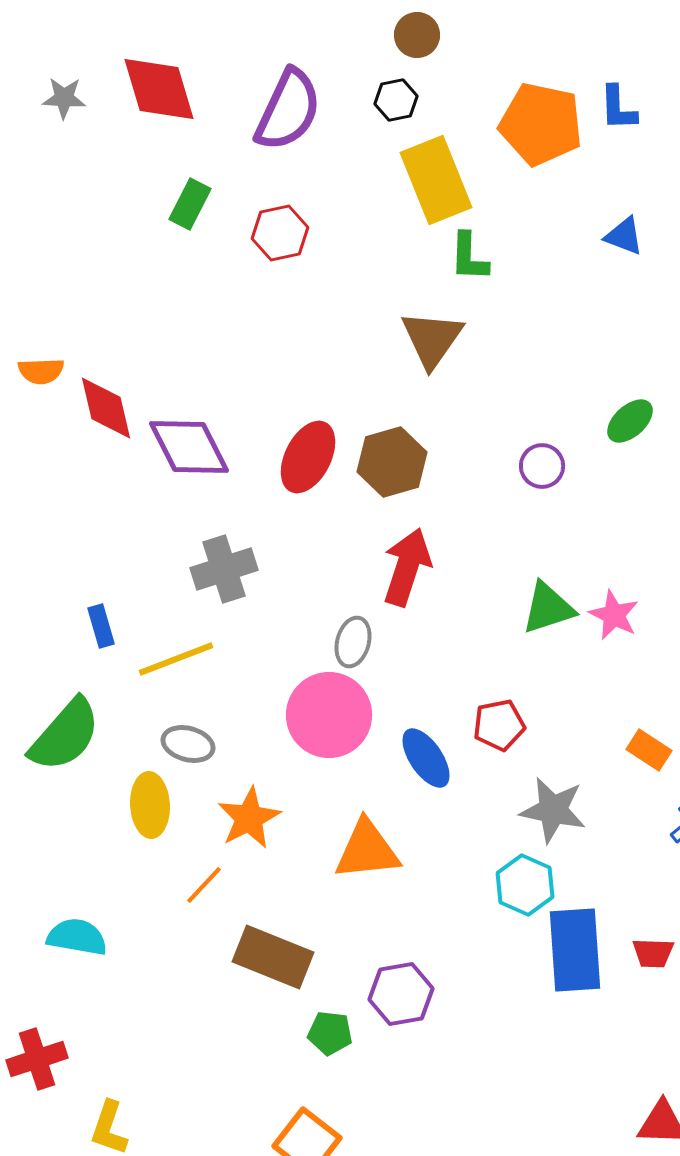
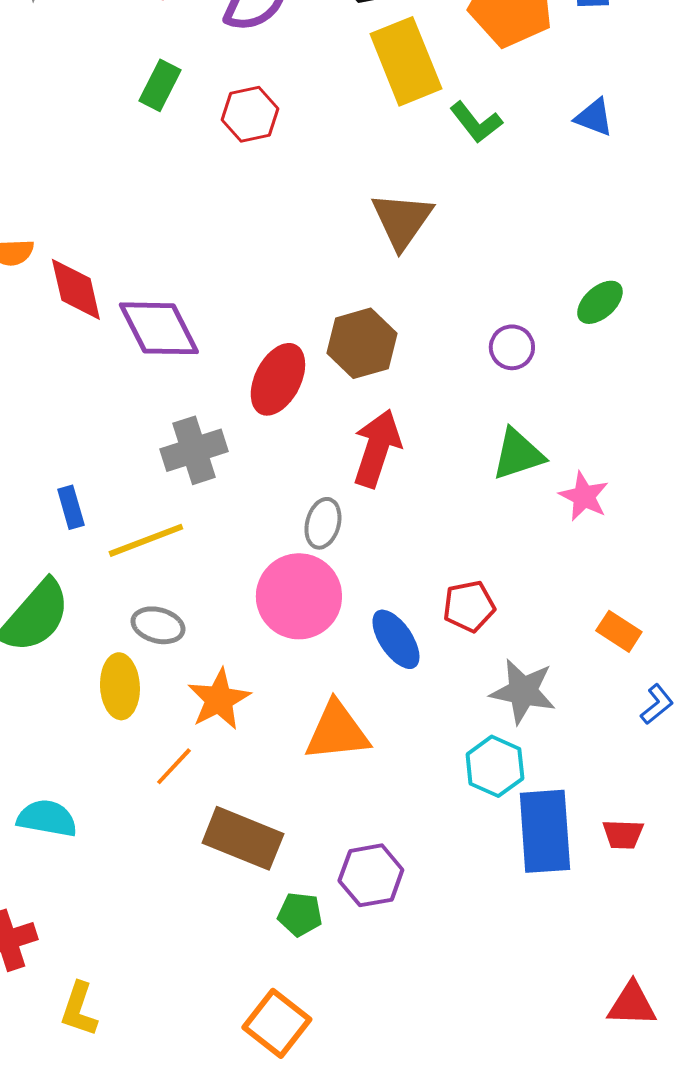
green L-shape: (469, 257) -> (476, 122), moved, turned -40
red ellipse: (308, 457) -> (278, 379), moved
green triangle: (548, 608) -> (518, 454), moved

